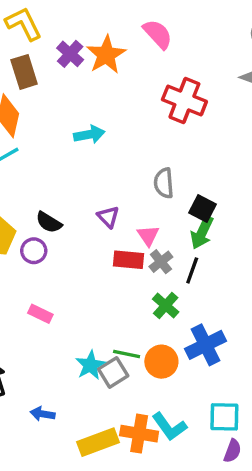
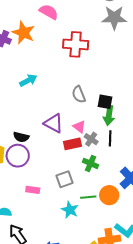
purple triangle: (108, 217) -> (54, 123), size x1.5
purple circle: (34, 251) -> (18, 156), size x1.5
green cross: (166, 306) -> (91, 163), moved
gray square: (113, 372) -> (65, 179), moved, turned 30

